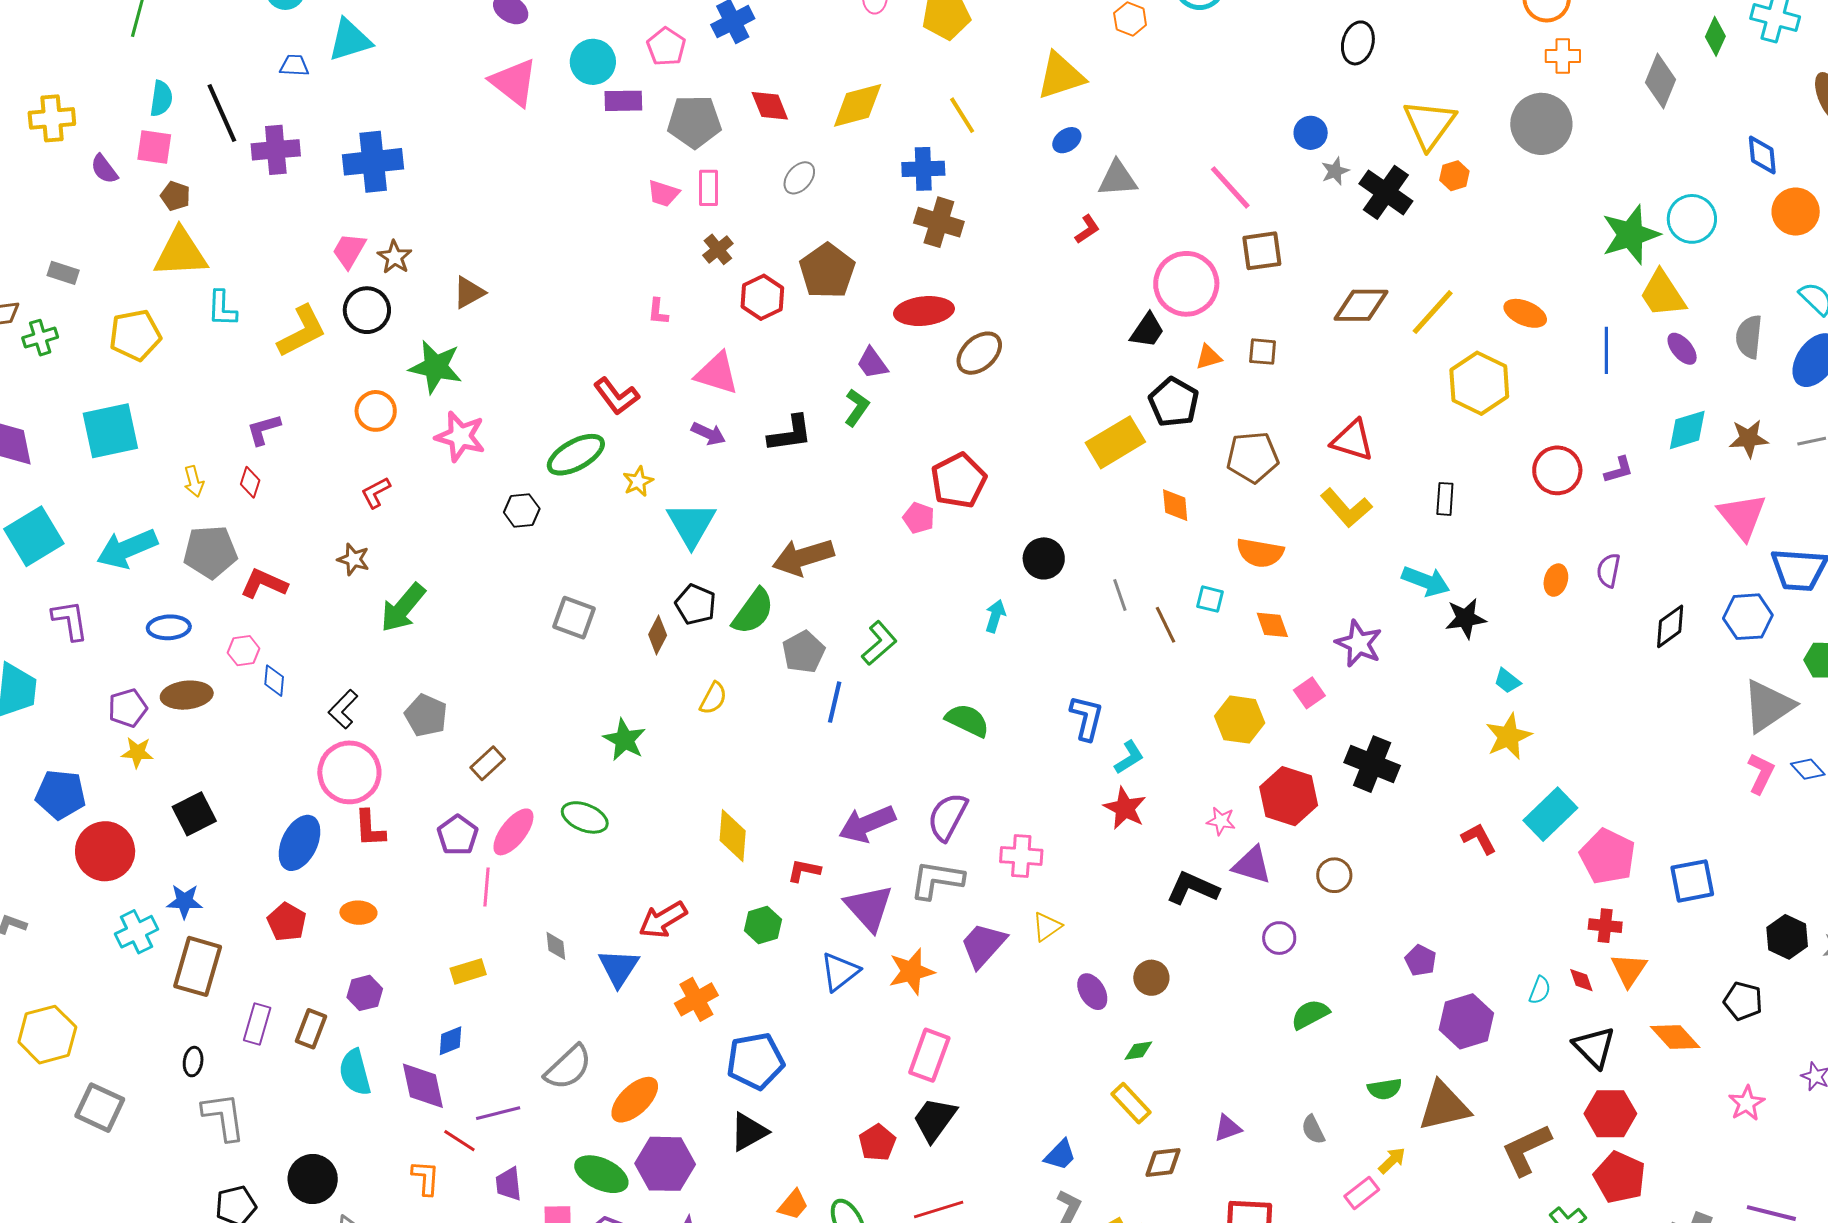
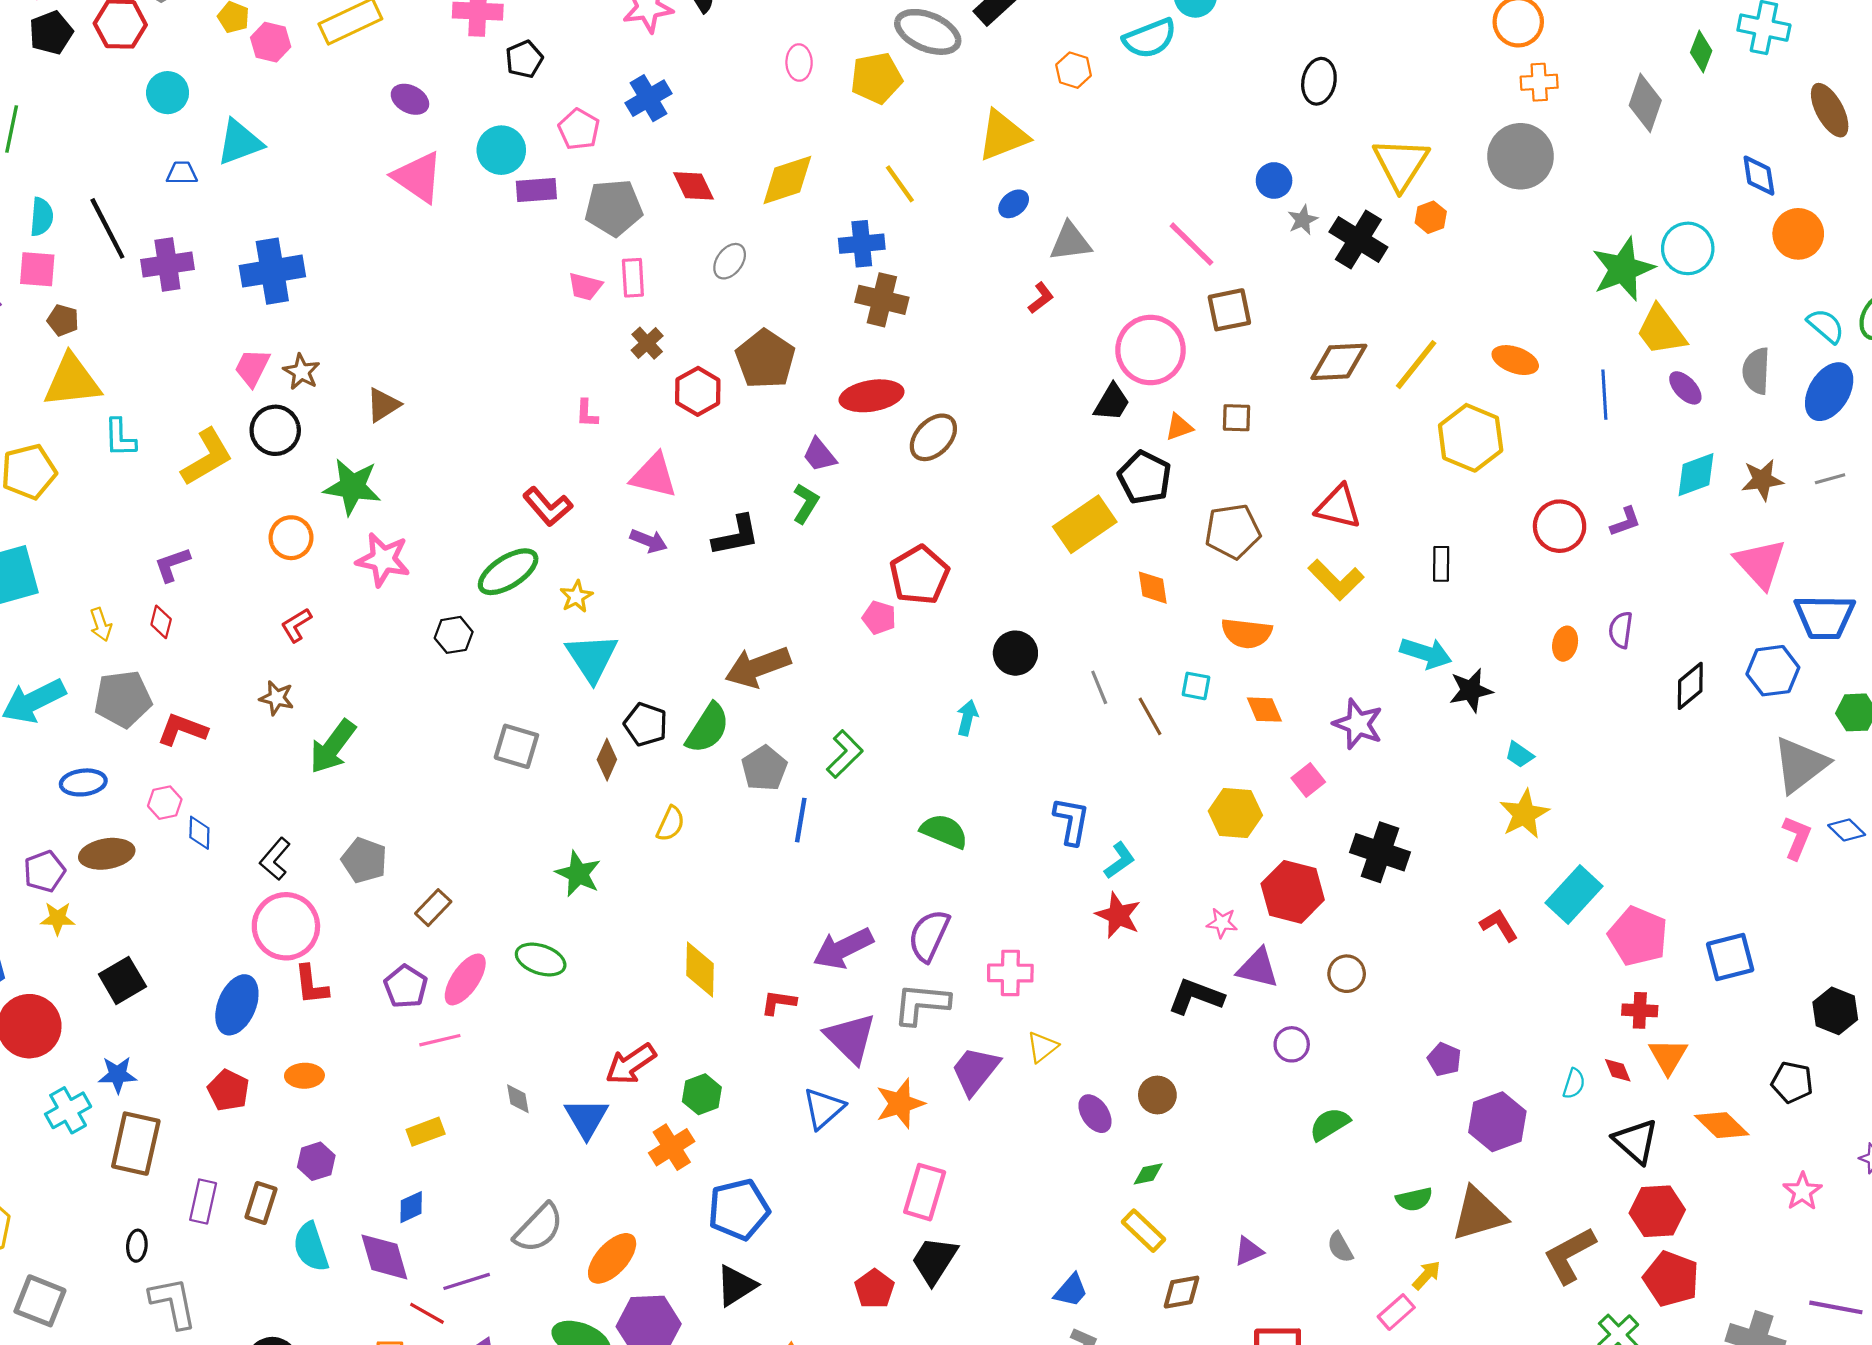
cyan triangle: (691, 524) -> (592, 658), moved
pink line: (487, 887) -> (440, 1040), turned 75
green hexagon: (763, 925) -> (702, 1094), moved

